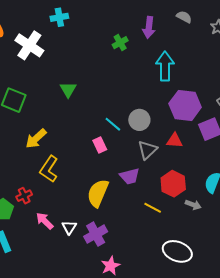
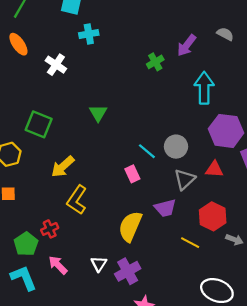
purple arrow: (149, 27) -> (187, 45), turned 30
white cross: (29, 45) -> (56, 65), size x0.7
pink arrow: (45, 221) -> (58, 265), moved

